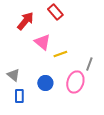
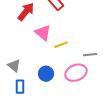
gray line: (89, 64) -> (90, 55), turned 64
pink ellipse: (75, 82) -> (76, 73), turned 50

